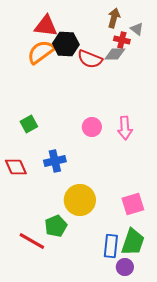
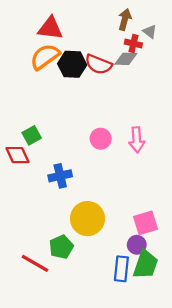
black hexagon: (66, 44) -> (72, 64), moved
red diamond: (16, 167) -> (18, 155), moved
purple circle: (125, 267) -> (137, 245), moved

